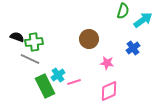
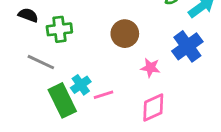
black semicircle: (17, 37) -> (28, 15), moved
green cross: (34, 42) -> (59, 29), moved
blue cross: (133, 48) -> (187, 46), size x1.5

